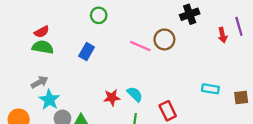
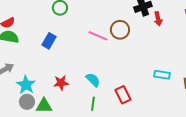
red arrow: (223, 35) -> (158, 19), moved
red star: (112, 98) -> (61, 83), moved
cyan star: (49, 100) -> (26, 85), moved

